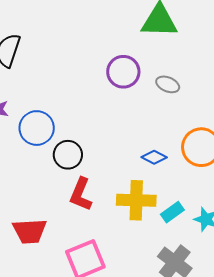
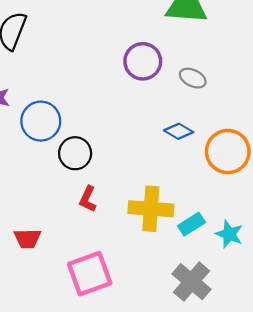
blue diamond: (154, 157) -> (179, 131), moved
red L-shape: (81, 194) -> (88, 199), size x0.7
red trapezoid: (30, 231) -> (27, 239), size x0.7

